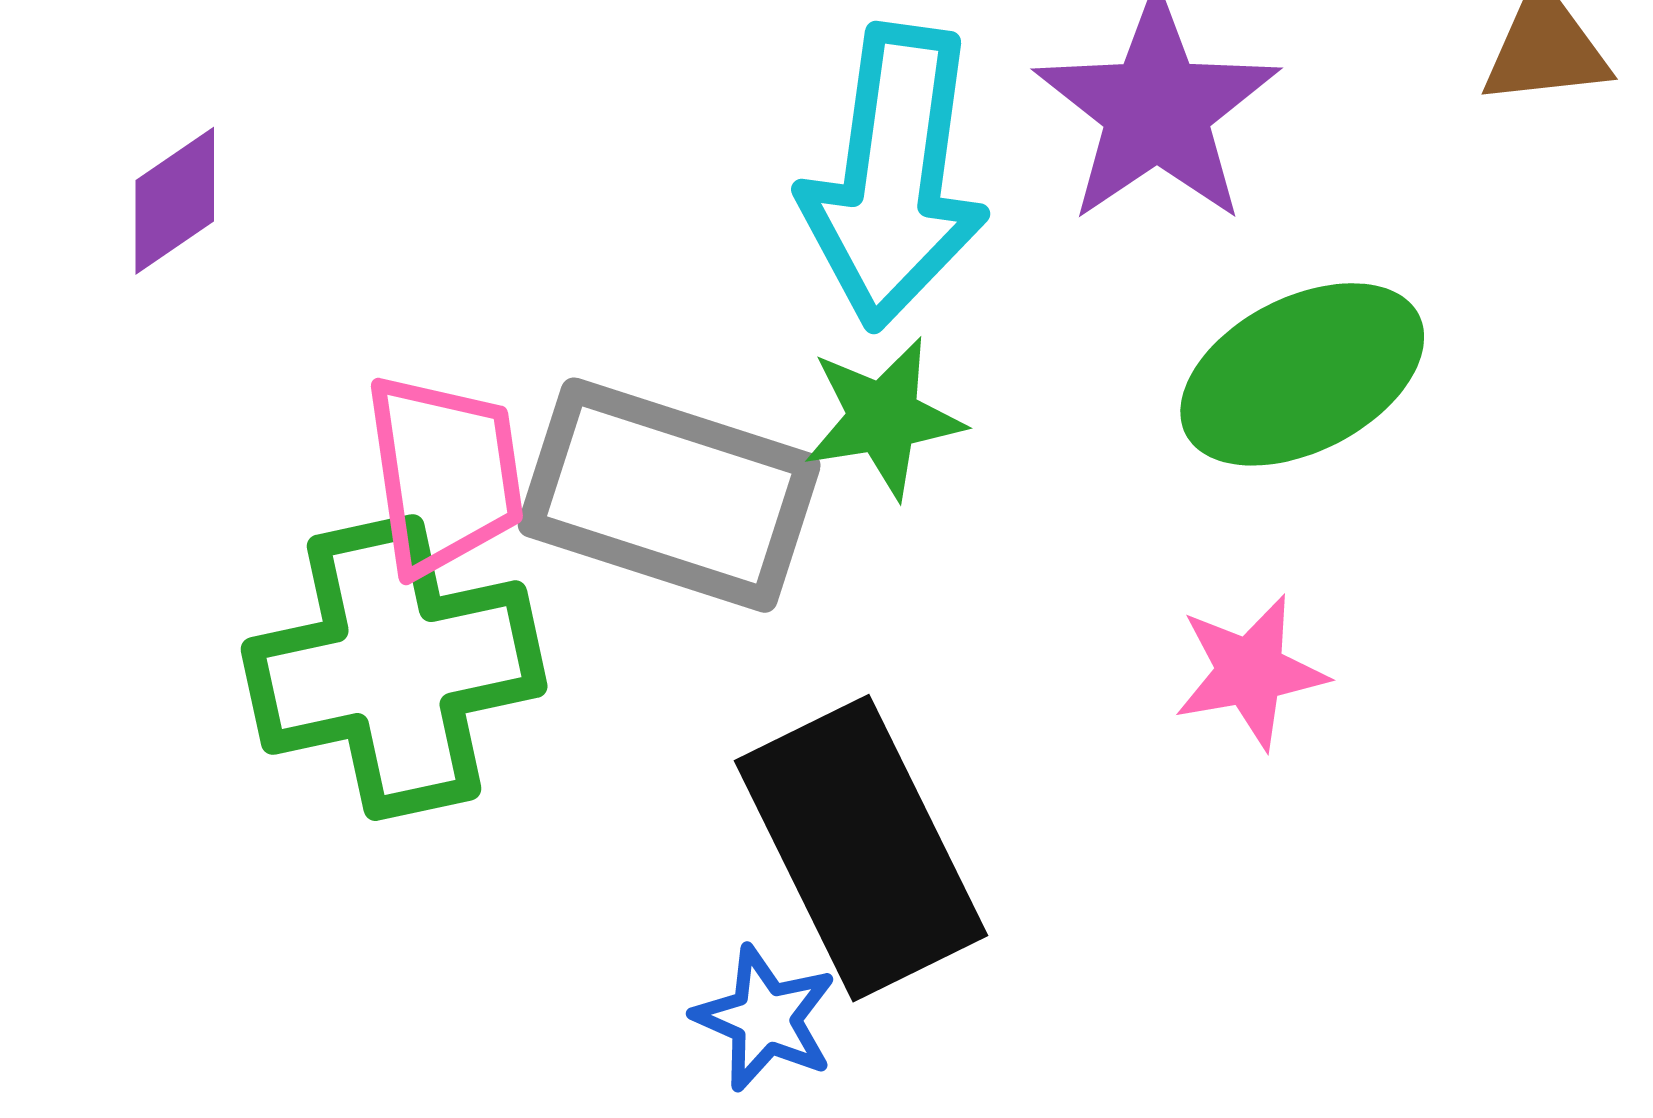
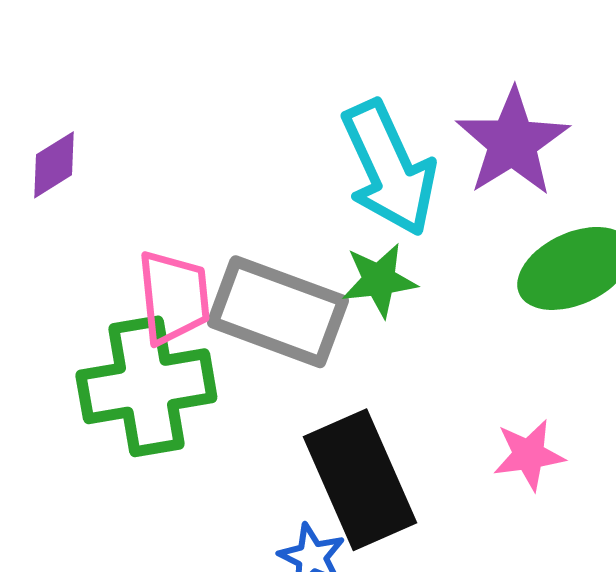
cyan arrow: (894, 177) -> (389, 168), turned -35
pink star: (1250, 672) -> (529, 455), moved

